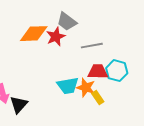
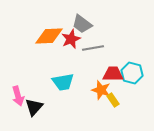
gray line: (92, 46) -> (93, 48), moved
cyan trapezoid: (68, 86) -> (63, 82), moved

